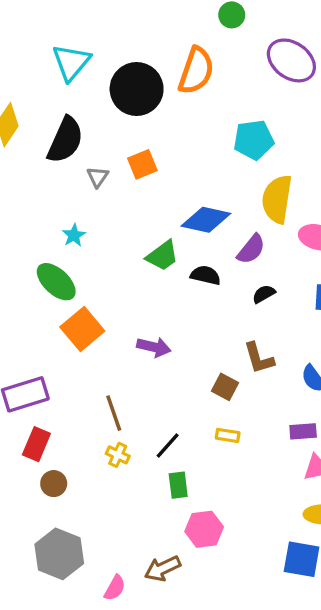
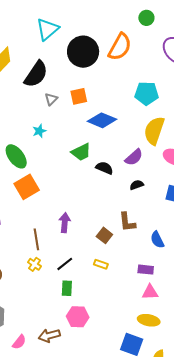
blue diamond: (206, 220) -> (102, 120), moved
cyan star: (74, 235) -> (39, 131), moved
purple arrow: (154, 347) -> (65, 223), moved, turned -108

